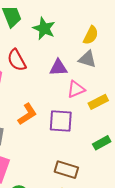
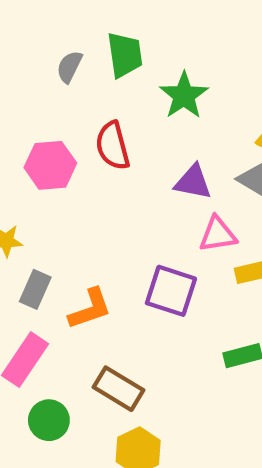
orange L-shape: (27, 114) -> (90, 309), moved
brown rectangle: (66, 170) -> (119, 389), moved

